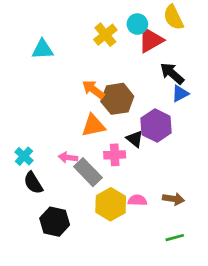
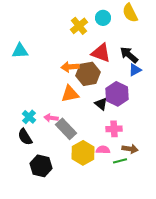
red triangle: (151, 40) -> (101, 53), moved, turned 50
cyan triangle: (43, 49) -> (20, 51), moved
orange arrow: (93, 89) -> (70, 67), turned -42
pink cross: (115, 155) -> (114, 129), moved
cyan cross: (24, 156) -> (29, 117), moved
green line: (175, 238) -> (120, 161), moved

